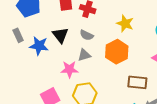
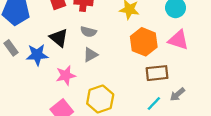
orange hexagon: (117, 52) -> (144, 42), moved
pink star: (69, 69) -> (66, 75), moved

